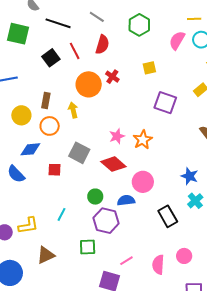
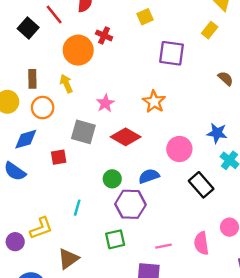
pink star: (117, 136) -> (105, 103), moved
pink circle: (143, 182) -> (179, 149), moved
pink line: (126, 261) -> (164, 246), turned 32

